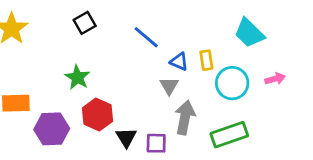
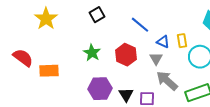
red hexagon: (97, 115) -> (126, 55), moved
gray arrow: (185, 117) -> (167, 81), turned -60
purple hexagon: (52, 129) -> (100, 89), moved

